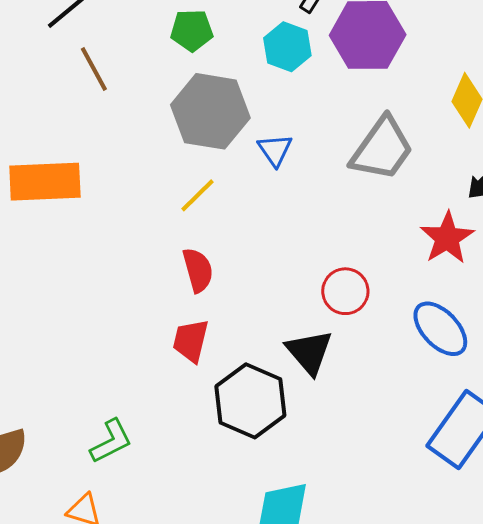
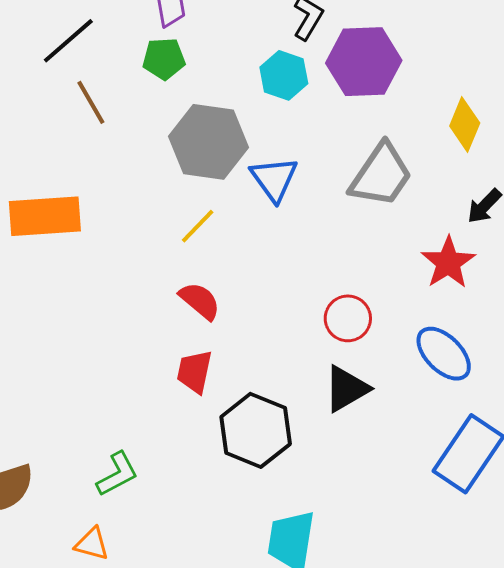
green pentagon: (192, 30) -> (164, 59), moved
blue triangle: (275, 150) -> (274, 179), size x1.4
red semicircle: (198, 270) -> (200, 301), turned -33
black triangle: (309, 352) -> (346, 389), moved, turned 42

